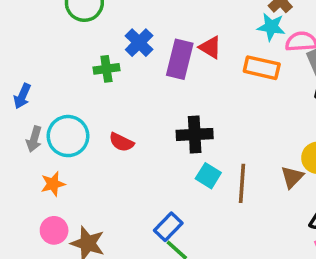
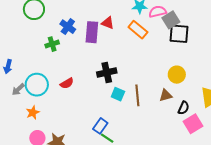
orange rectangle: (262, 68) -> (138, 30), turned 36
gray arrow: (34, 139) -> (18, 89), turned 40
red semicircle: (121, 142) -> (67, 83), turned -48
brown triangle: (292, 177) -> (166, 95), moved, turned 40

